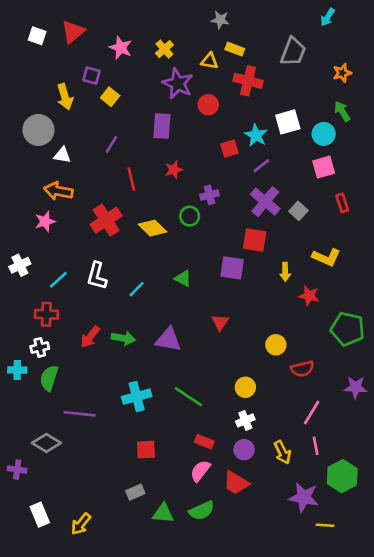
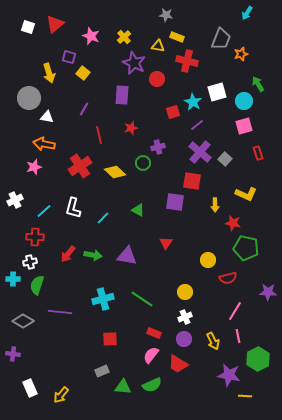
orange star: (342, 73) -> (241, 54), moved
green pentagon: (348, 329) -> (246, 248), moved
gray diamond: (46, 443) -> (23, 321), moved

